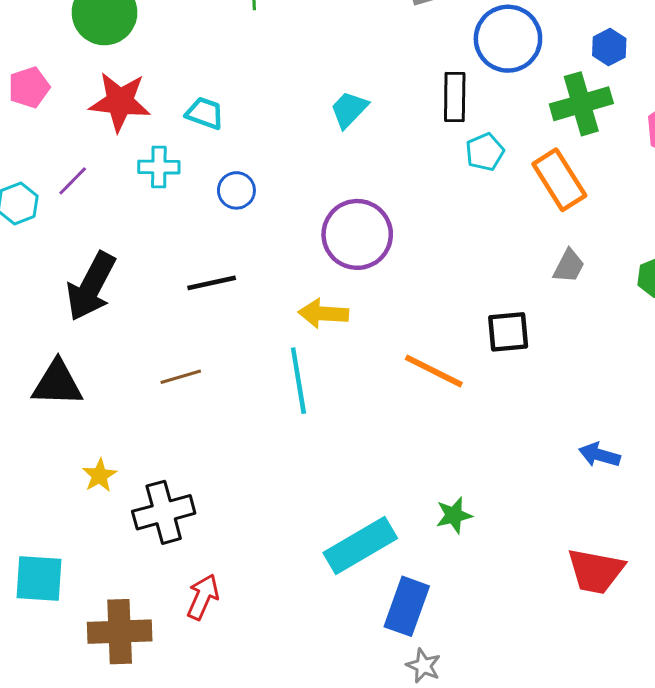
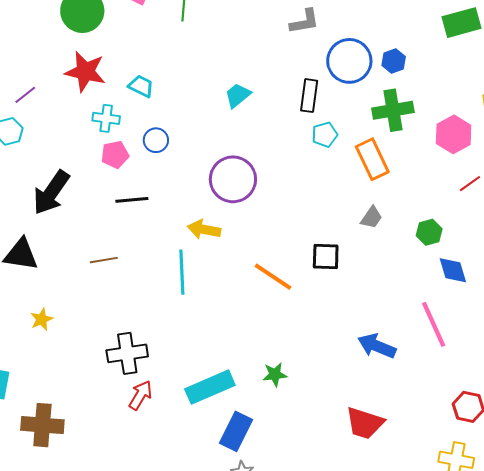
blue hexagon: (609, 47) -> (394, 61), moved
pink pentagon: (29, 87) -> (115, 155), moved
purple line: (73, 181) -> (25, 95), moved
blue arrow: (599, 455) -> (377, 346), size x1.4
black cross: (164, 512) -> (127, 353), moved
red arrow: (203, 597) -> (141, 395), moved

